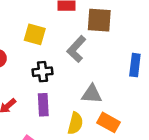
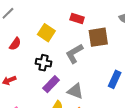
brown square: (99, 20) -> (98, 37), turned -30
purple rectangle: (43, 105) -> (51, 84), moved, turned 30

